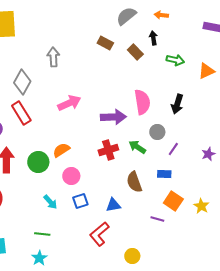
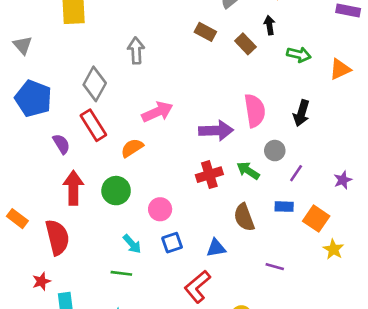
orange semicircle: (61, 150) -> (132, 148), moved
orange square: (173, 201) -> (316, 219), moved
green line: (42, 234) -> (121, 273), moved

